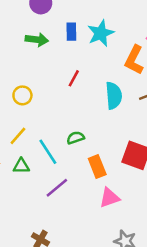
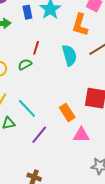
green semicircle: (76, 138) -> (25, 64), moved
pink triangle: (109, 198) -> (81, 135), turned 30

